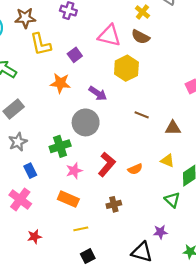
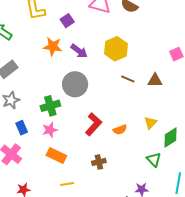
yellow hexagon: (126, 68) -> (116, 49), moved
purple arrow: (98, 93) -> (79, 51), moved
brown triangle: (173, 128) -> (155, 80), moved
yellow triangle: (167, 161) -> (151, 123), turned 48
pink star: (74, 171) -> (50, 130), moved

